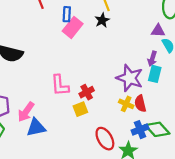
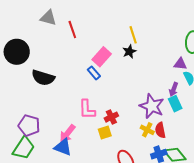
blue rectangle: (67, 14) -> (94, 73), moved, turned -48
cyan rectangle: (155, 74) -> (175, 104), turned -42
pink arrow: (26, 112) -> (67, 134), moved
blue triangle: (36, 128) -> (63, 147), turned 30

